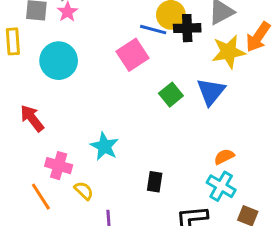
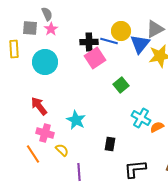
black cross: (187, 28) -> (89, 42), moved
blue triangle: (211, 92) -> (140, 44), moved
red arrow: (32, 118) -> (39, 106), moved
cyan cross: (221, 186) -> (141, 118), moved

